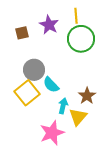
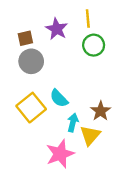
green circle: (81, 39) -> (94, 45), size x0.7
gray circle: (34, 70) -> (31, 61), moved

